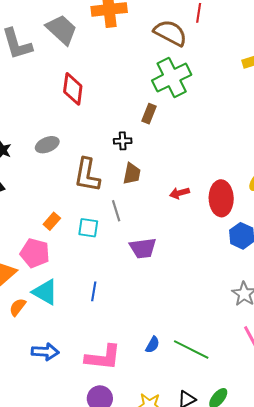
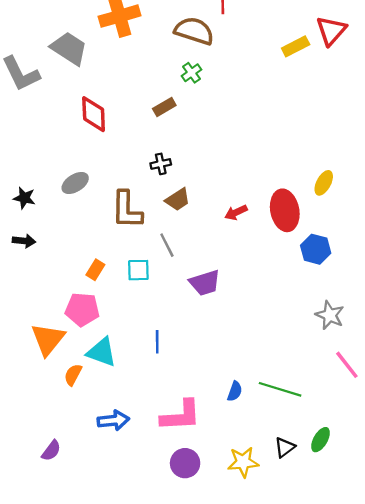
green cross: (172, 78) -> (191, 73), moved, size x0.5
brown rectangle: (149, 114) -> (164, 107), moved, turned 48
brown trapezoid: (132, 174) -> (178, 200), turned 55

